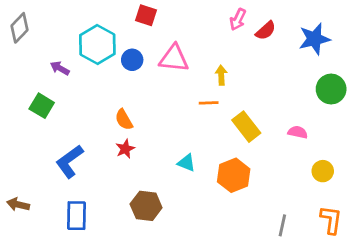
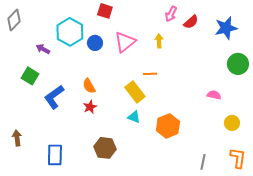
pink triangle: (174, 58) -> (125, 42), turned -45
yellow arrow: (221, 75) -> (159, 41), moved
yellow rectangle: (246, 127) -> (135, 92), moved
blue L-shape: (70, 161) -> (54, 97), moved
brown arrow: (18, 204) -> (17, 138), moved, turned 70

